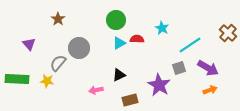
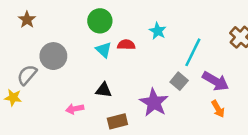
cyan triangle: (119, 43) -> (104, 50), turned -48
cyan line: (190, 45) -> (193, 52), turned -30
gray square: (179, 68) -> (179, 81), turned -32
black triangle: (119, 75) -> (104, 90), turned 32
orange arrow: (210, 90) -> (218, 109), turned 80

